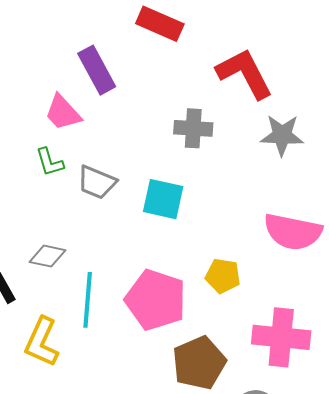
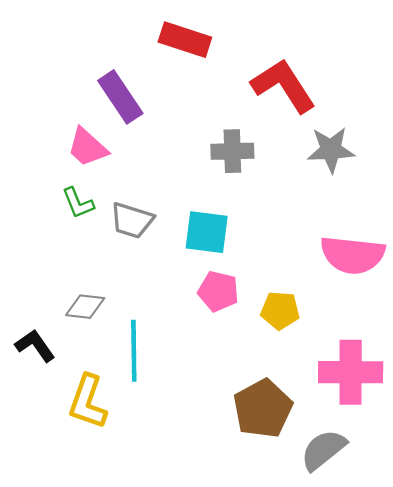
pink pentagon: (156, 300) -> (218, 291), moved, size x0.6

